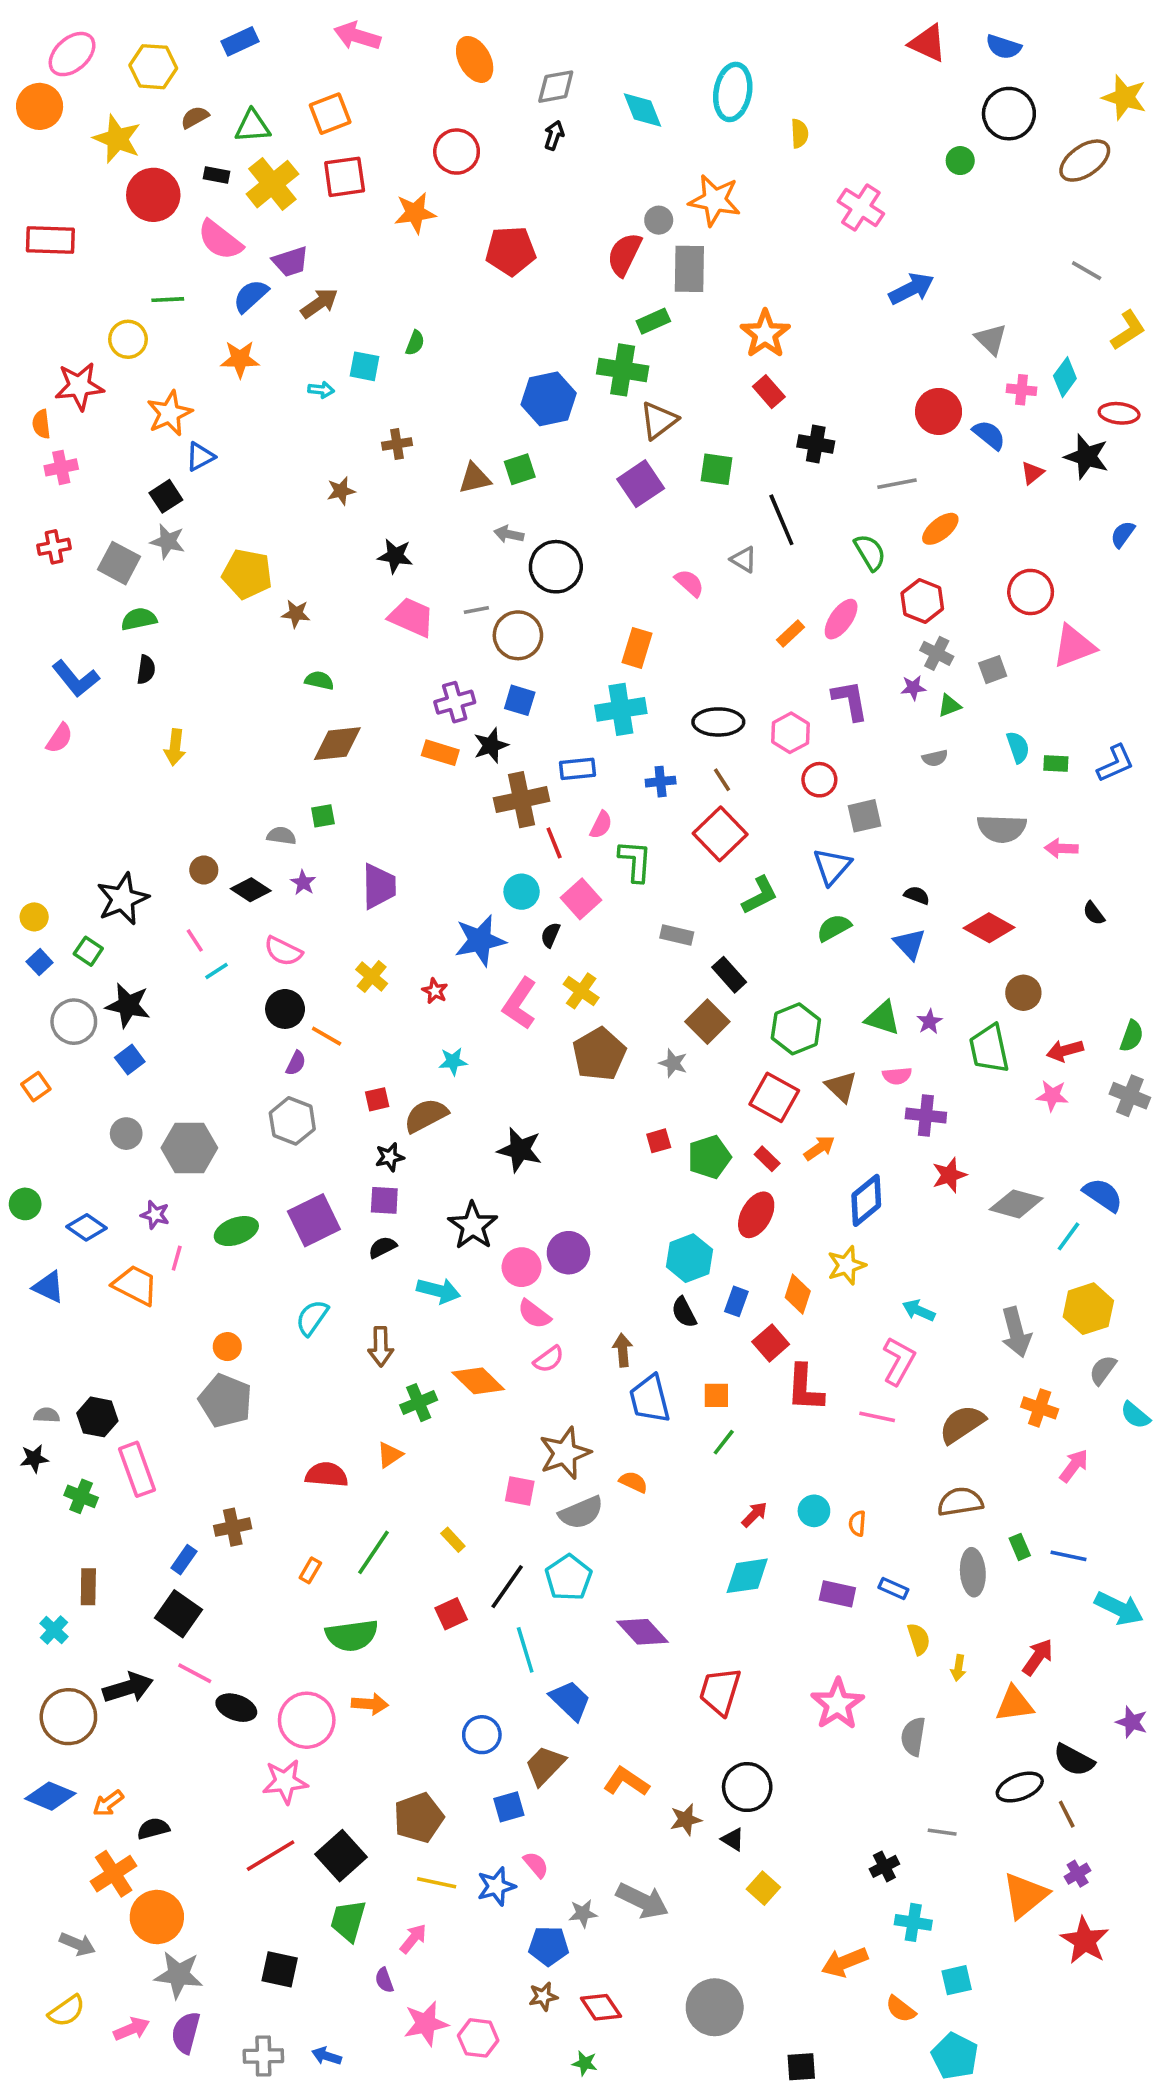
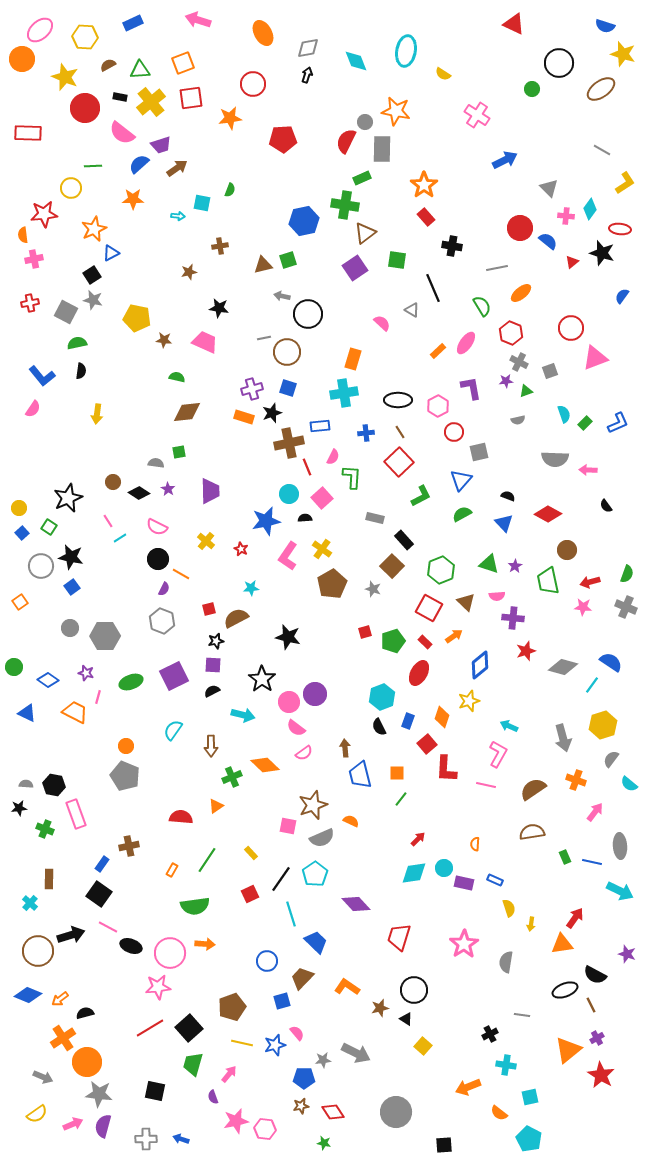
blue semicircle: (1004, 47) -> (605, 26), moved
yellow semicircle: (800, 133) -> (443, 74), turned 126
pink trapezoid: (411, 617) -> (205, 342), moved
green rectangle: (1056, 763) -> (585, 423), turned -48
black semicircle: (550, 935) -> (305, 518), turned 64
cyan circle: (814, 1511) -> (444, 868), moved
gray ellipse: (973, 1572) -> (620, 846), moved

